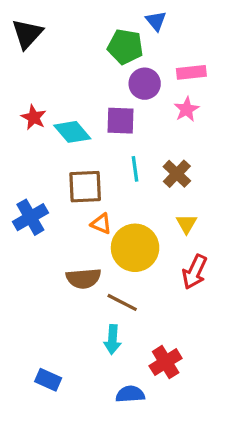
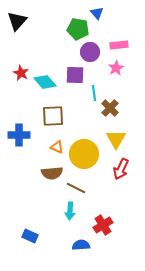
cyan line: (135, 169) -> (94, 93), moved
blue cross: (30, 217) -> (19, 135), turned 30
orange triangle: (101, 224) -> (57, 147), moved
yellow triangle: (186, 224) -> (116, 139), size x1.5

